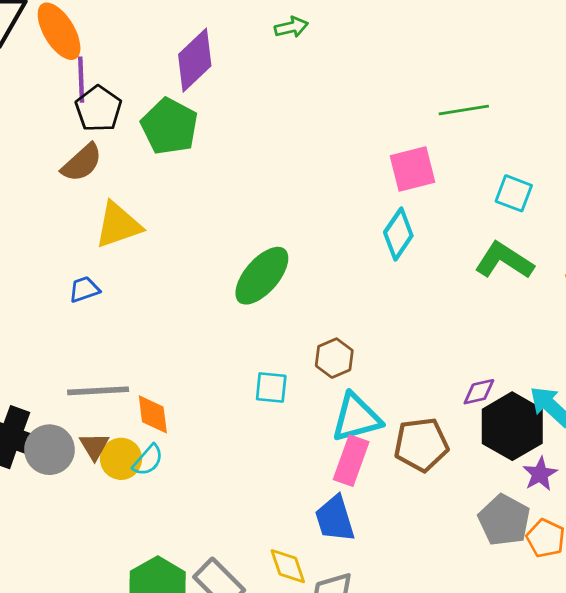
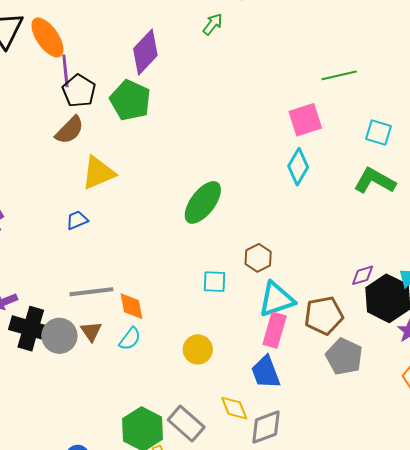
green arrow: (291, 27) -> (213, 24), turned -35
yellow circle: (121, 459) -> (198, 349), moved
gray pentagon: (504, 520) -> (344, 357), moved

